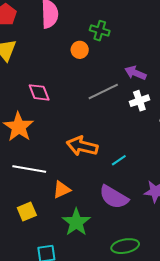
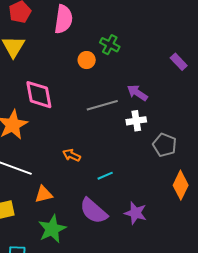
pink diamond: (39, 92) -> (39, 95), size x1.4
orange arrow: (82, 146) -> (72, 155), size x0.6

